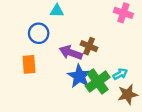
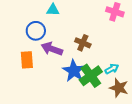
purple arrow: (71, 53) -> (52, 49), moved
brown star: (128, 94) -> (119, 88), turned 30

